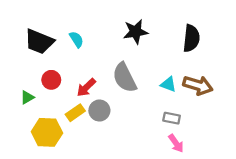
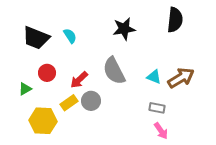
black semicircle: (191, 38) -> (175, 20), moved
brown arrow: (198, 85) -> (181, 78), turned -48

